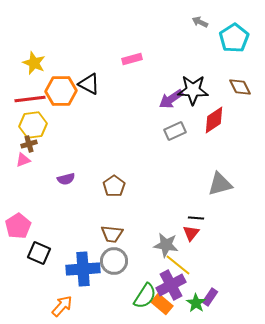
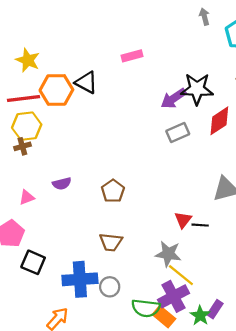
gray arrow: (200, 22) -> (204, 17), turned 49
pink triangle: (23, 160) -> (27, 197), moved
red triangle: (191, 233) -> (183, 220), moved
gray circle: (114, 261) -> (110, 287), moved, size x0.7
green semicircle: (145, 296) -> (146, 308), turned 64

